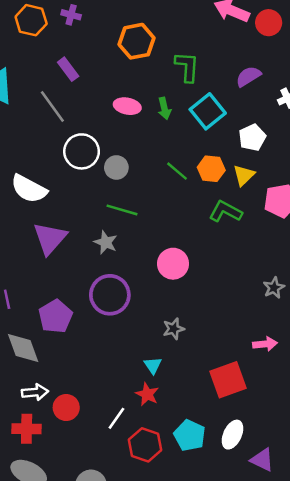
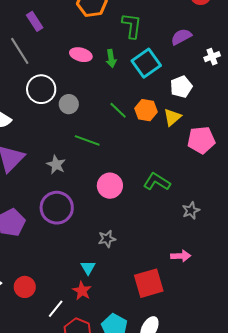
green line: (122, 210) -> (87, 140), moved
green L-shape: (225, 212) -> (157, 182), moved
red circle: (66, 408) -> (25, 287), moved

